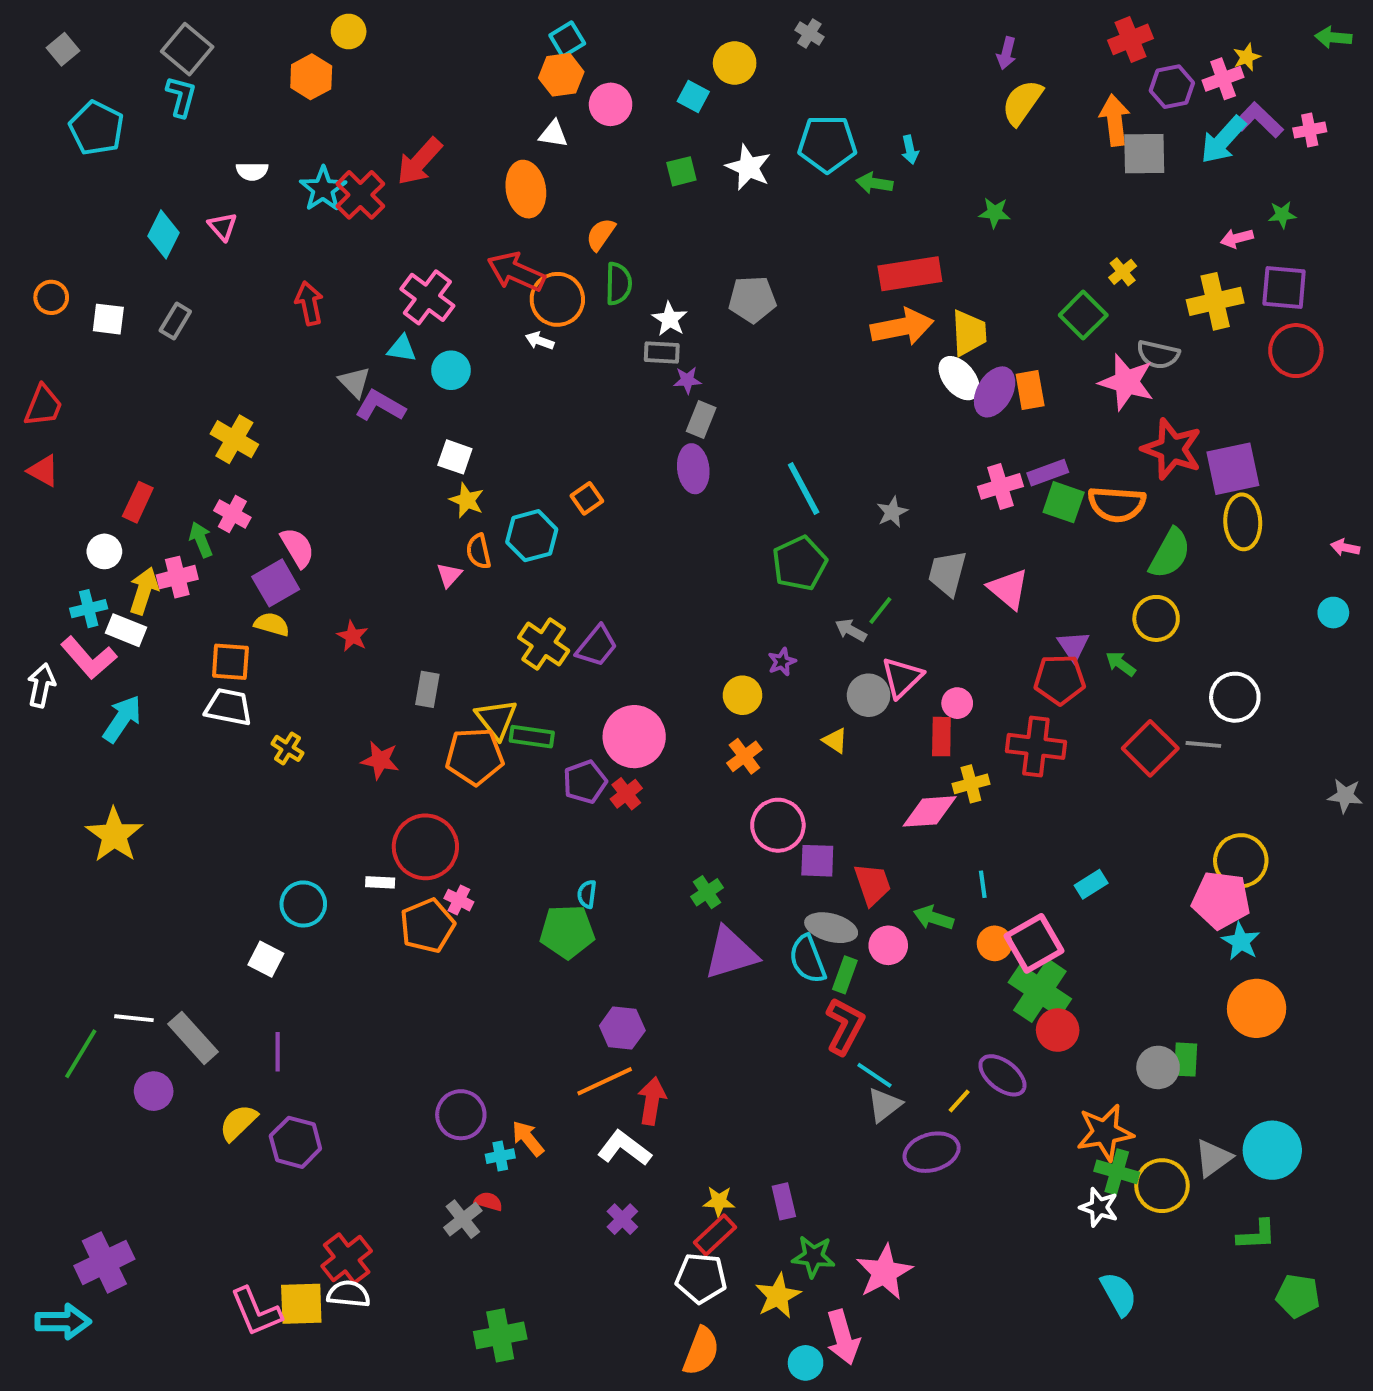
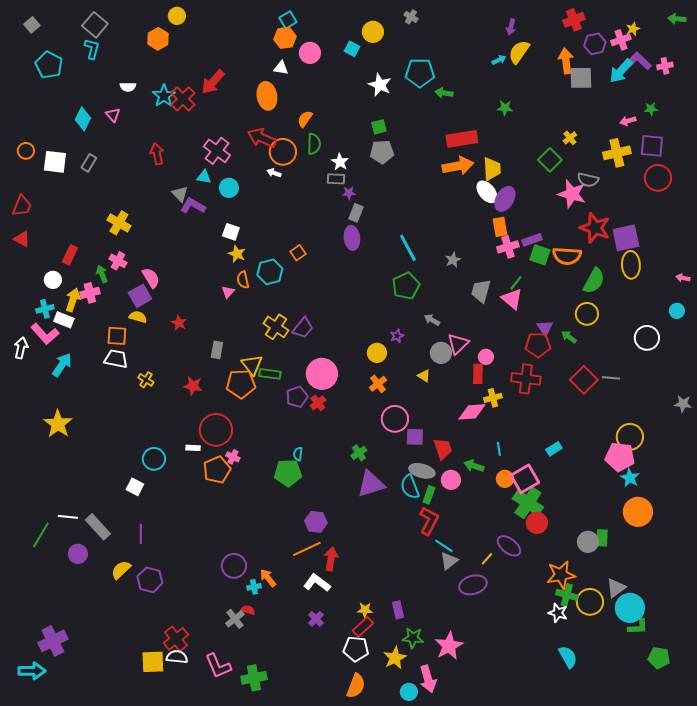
cyan arrow: (910, 150) -> (499, 60), moved, turned -104
green square: (681, 171) -> (379, 127), moved
white square: (108, 319) -> (55, 162), size x1.4
orange rectangle: (1030, 390) -> (500, 227), moved
green line: (880, 611) -> (516, 283), moved
white circle: (1235, 697) -> (647, 338), moved
cyan circle: (1272, 1150) -> (630, 608), moved
pink L-shape: (256, 1312) -> (218, 666), moved

